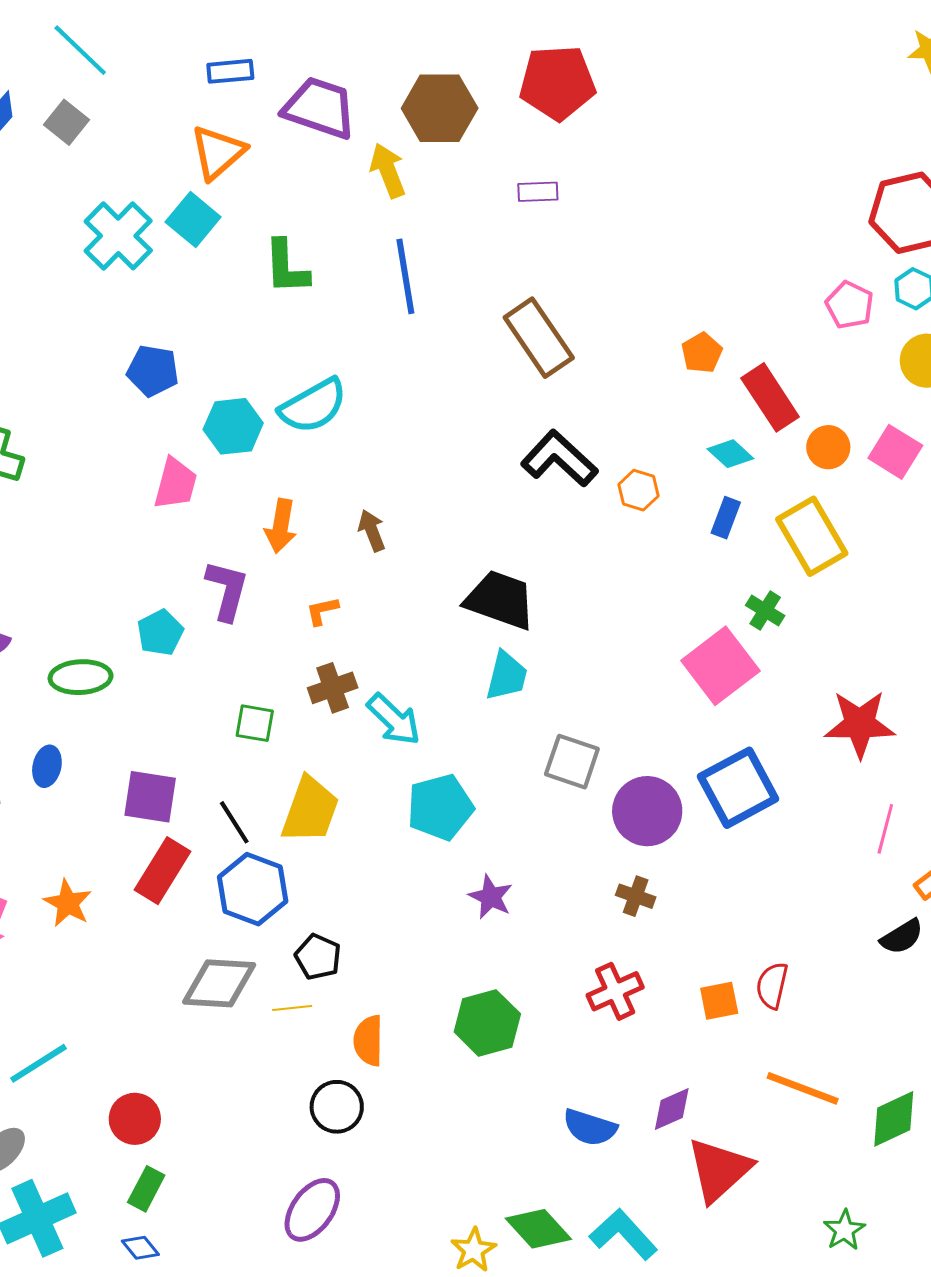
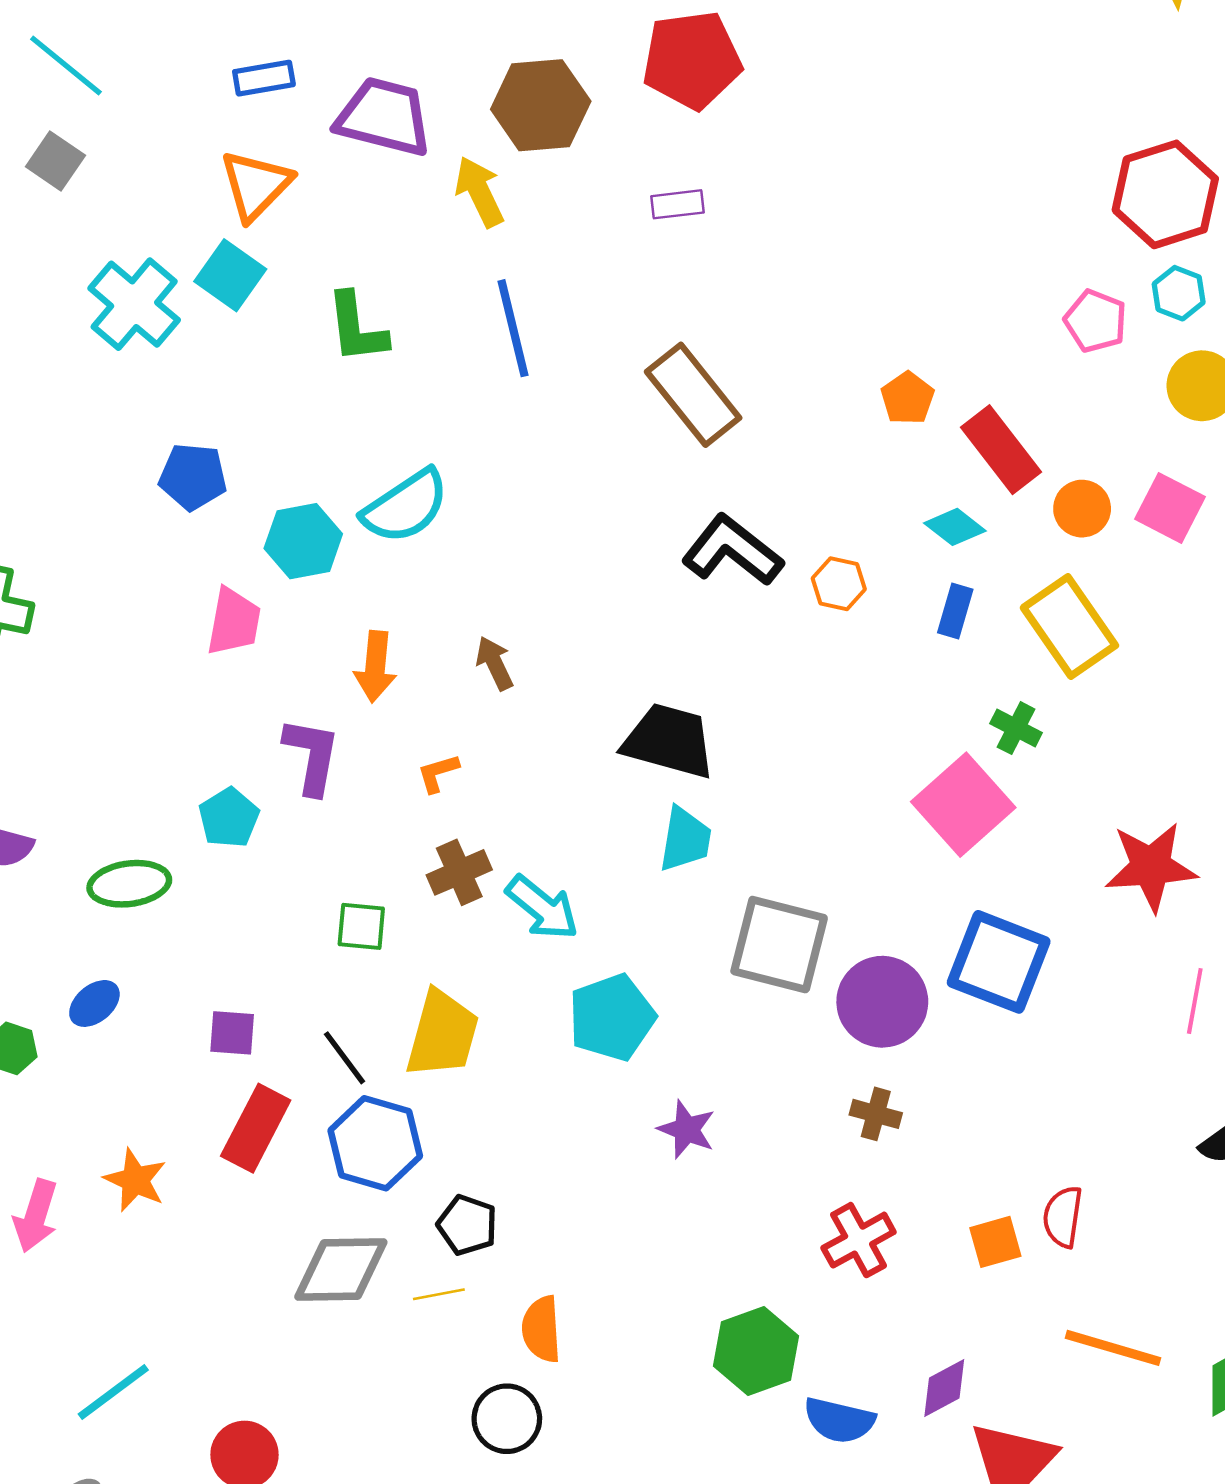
gray square: (572, 762) -> (779, 945), size x1.4
blue ellipse: (47, 766) -> (94, 1003), turned 42
blue square: (738, 788) -> (999, 962), turned -36
purple square: (150, 797) -> (232, 1033), size x0.7
green hexagon: (487, 1023) -> (756, 1351), moved

